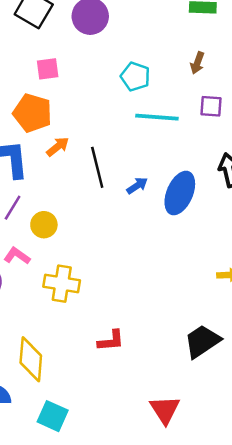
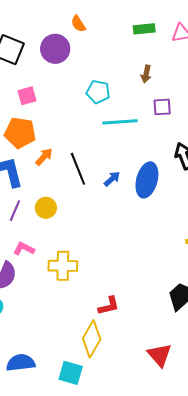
yellow circle: (44, 225) -> (46, 208), moved
yellow diamond: (31, 359) -> (92, 339), moved, turned 33

